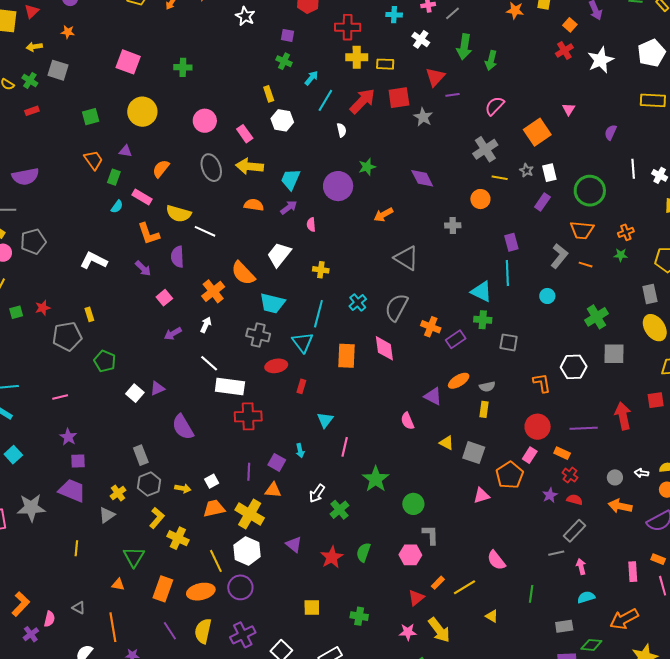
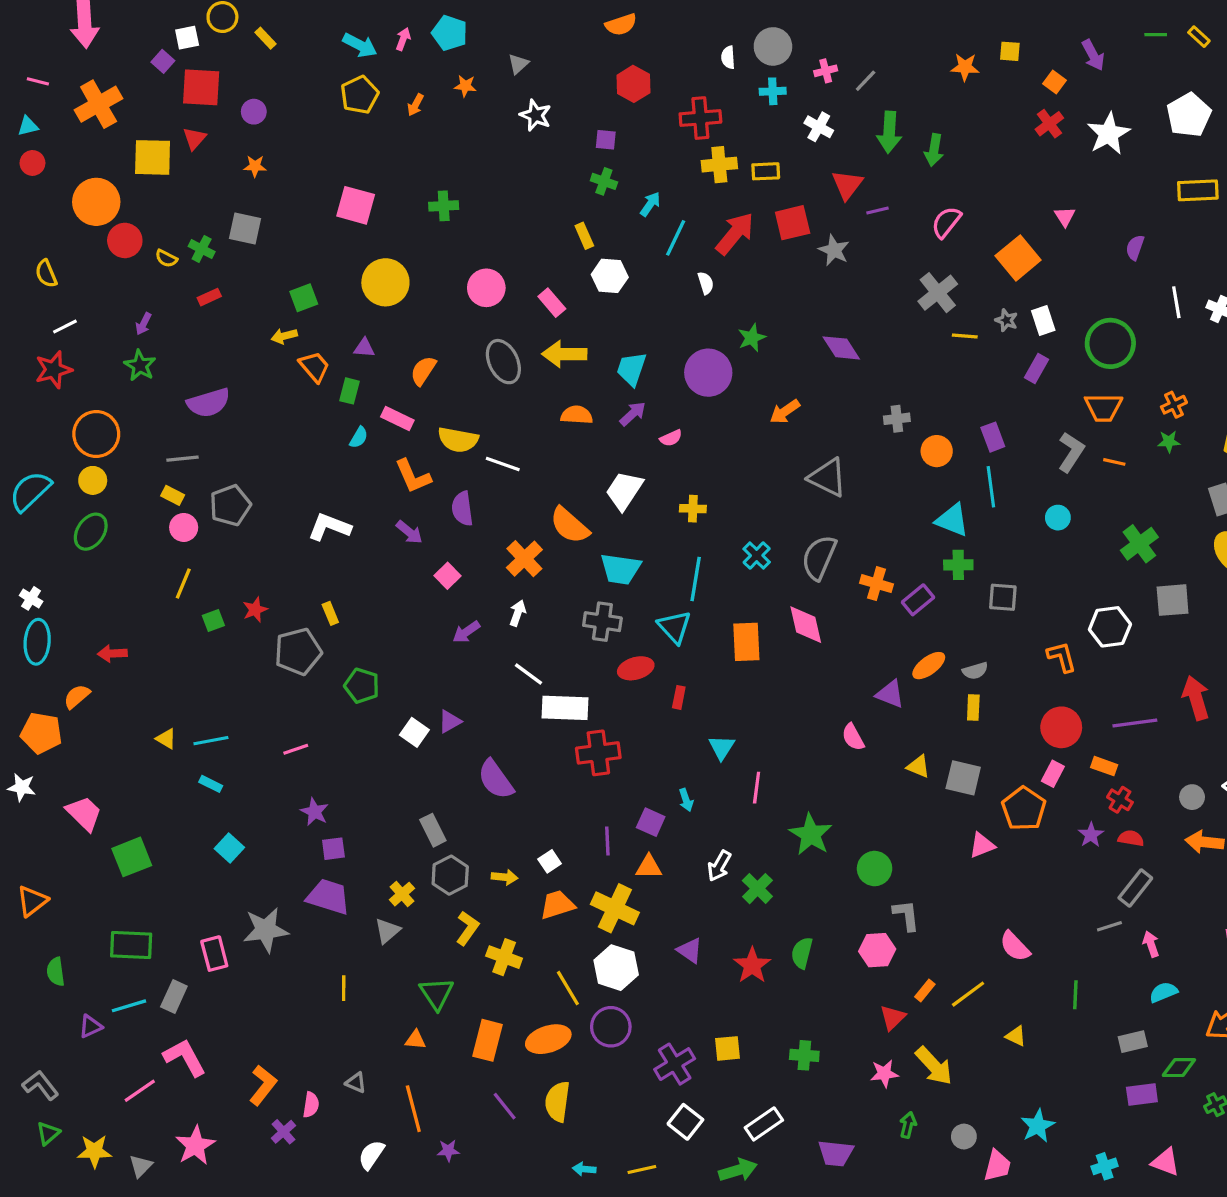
yellow arrow: (34, 47) -> (284, 336), moved
orange circle: (480, 199) -> (937, 451), moved
pink semicircle: (311, 225) -> (671, 438), turned -104
purple cross: (243, 635) -> (675, 1064), moved

